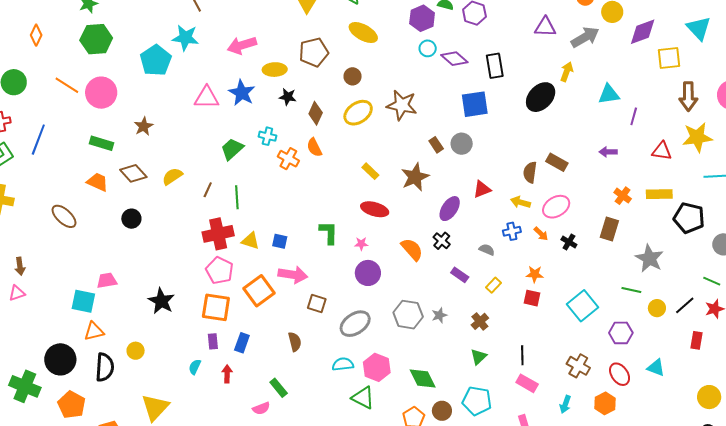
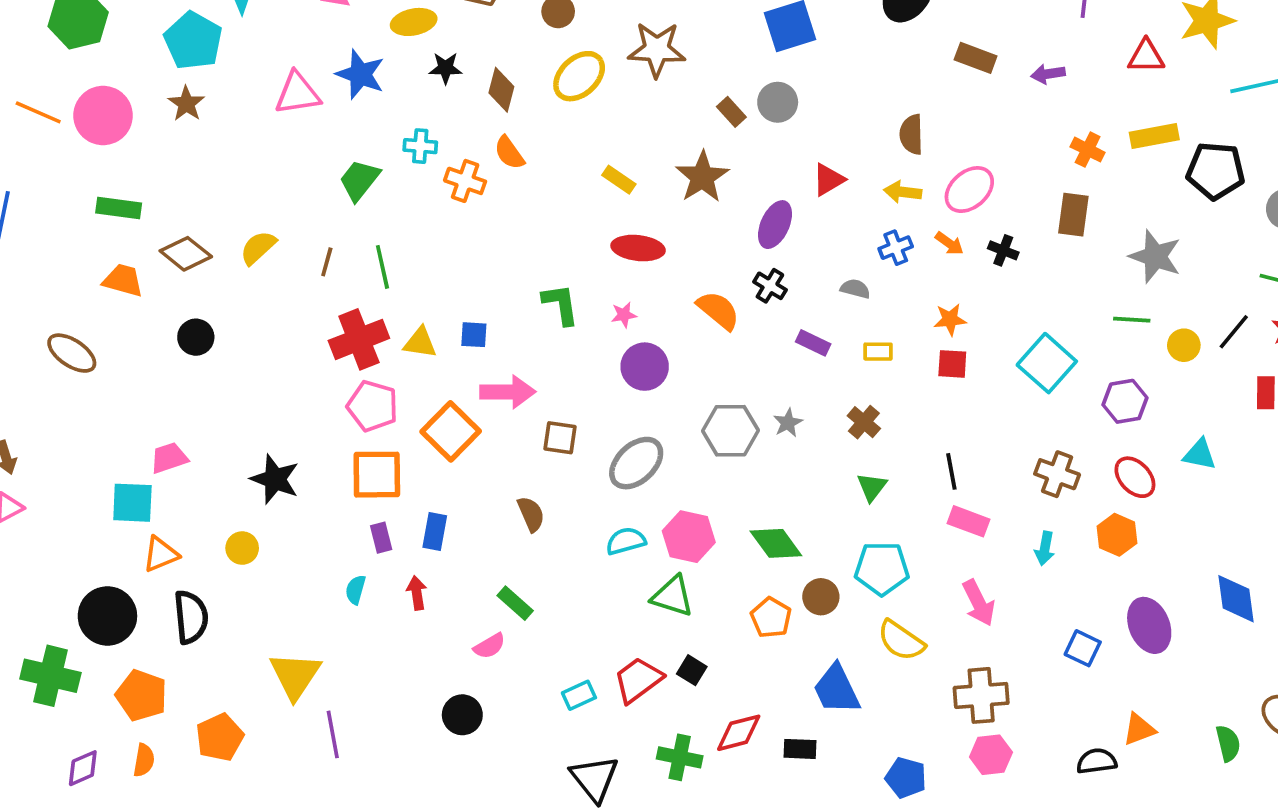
brown star: (144, 126) -> (186, 104), moved
brown rectangle: (557, 162) -> (976, 58), moved
yellow rectangle: (494, 285) -> (878, 352), turned 56
yellow circle: (136, 351) -> (242, 548), moved

